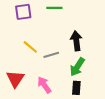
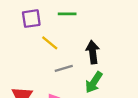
yellow line: (30, 47) -> (50, 43), moved

